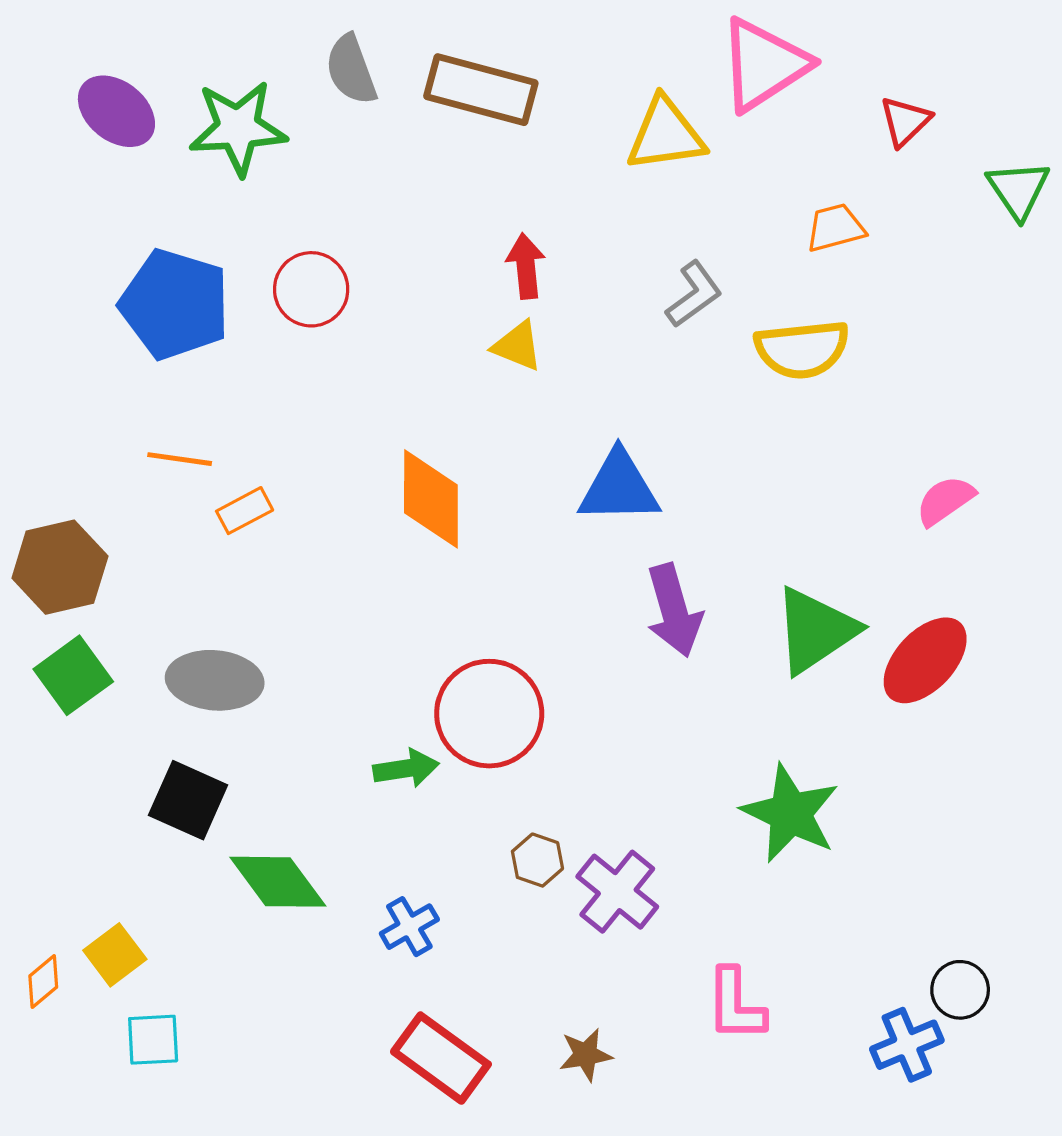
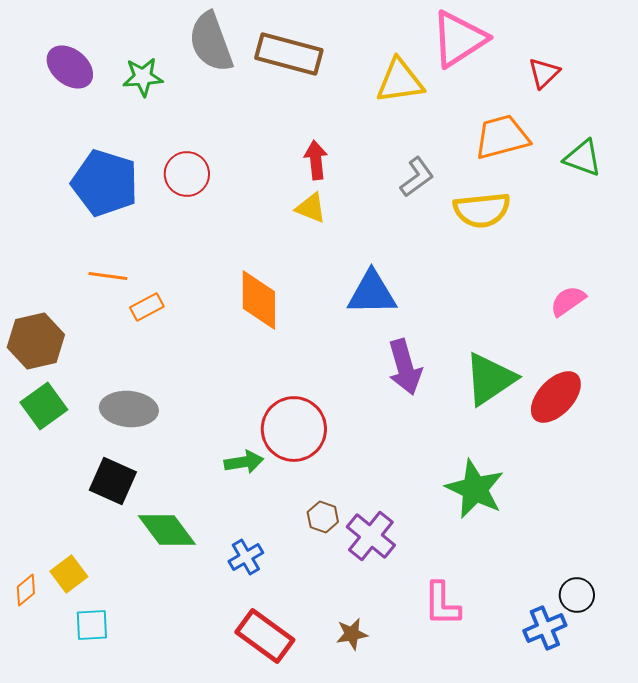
gray semicircle: (351, 70) -> (211, 42), size x1.4
green star: (238, 128) -> (143, 77), size x0.7
green triangle: (1018, 189) -> (583, 158), moved, turned -36
orange trapezoid: (835, 228) -> (502, 137), size x1.5

